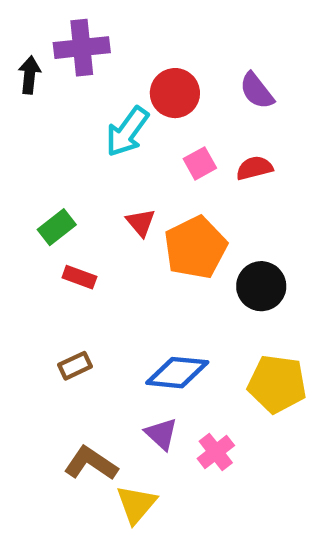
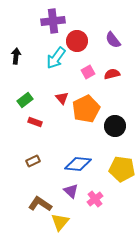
purple cross: (82, 48) -> (53, 21), moved
black arrow: (29, 75) -> (16, 56), moved

